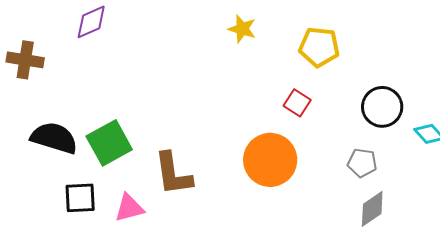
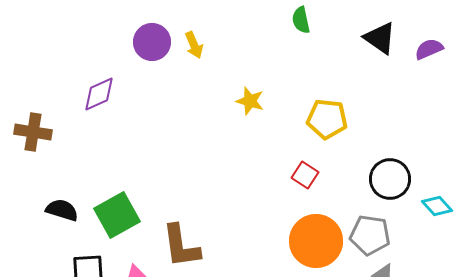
black semicircle: (54, 138) -> (62, 210), size x0.7
orange circle: (270, 160) -> (316, 241), moved
gray pentagon: (362, 163) -> (370, 235), size x1.4

